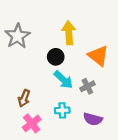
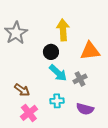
orange triangle: (98, 56) -> (90, 51), turned -45
brown arrow: (24, 98) -> (22, 90), turned -77

